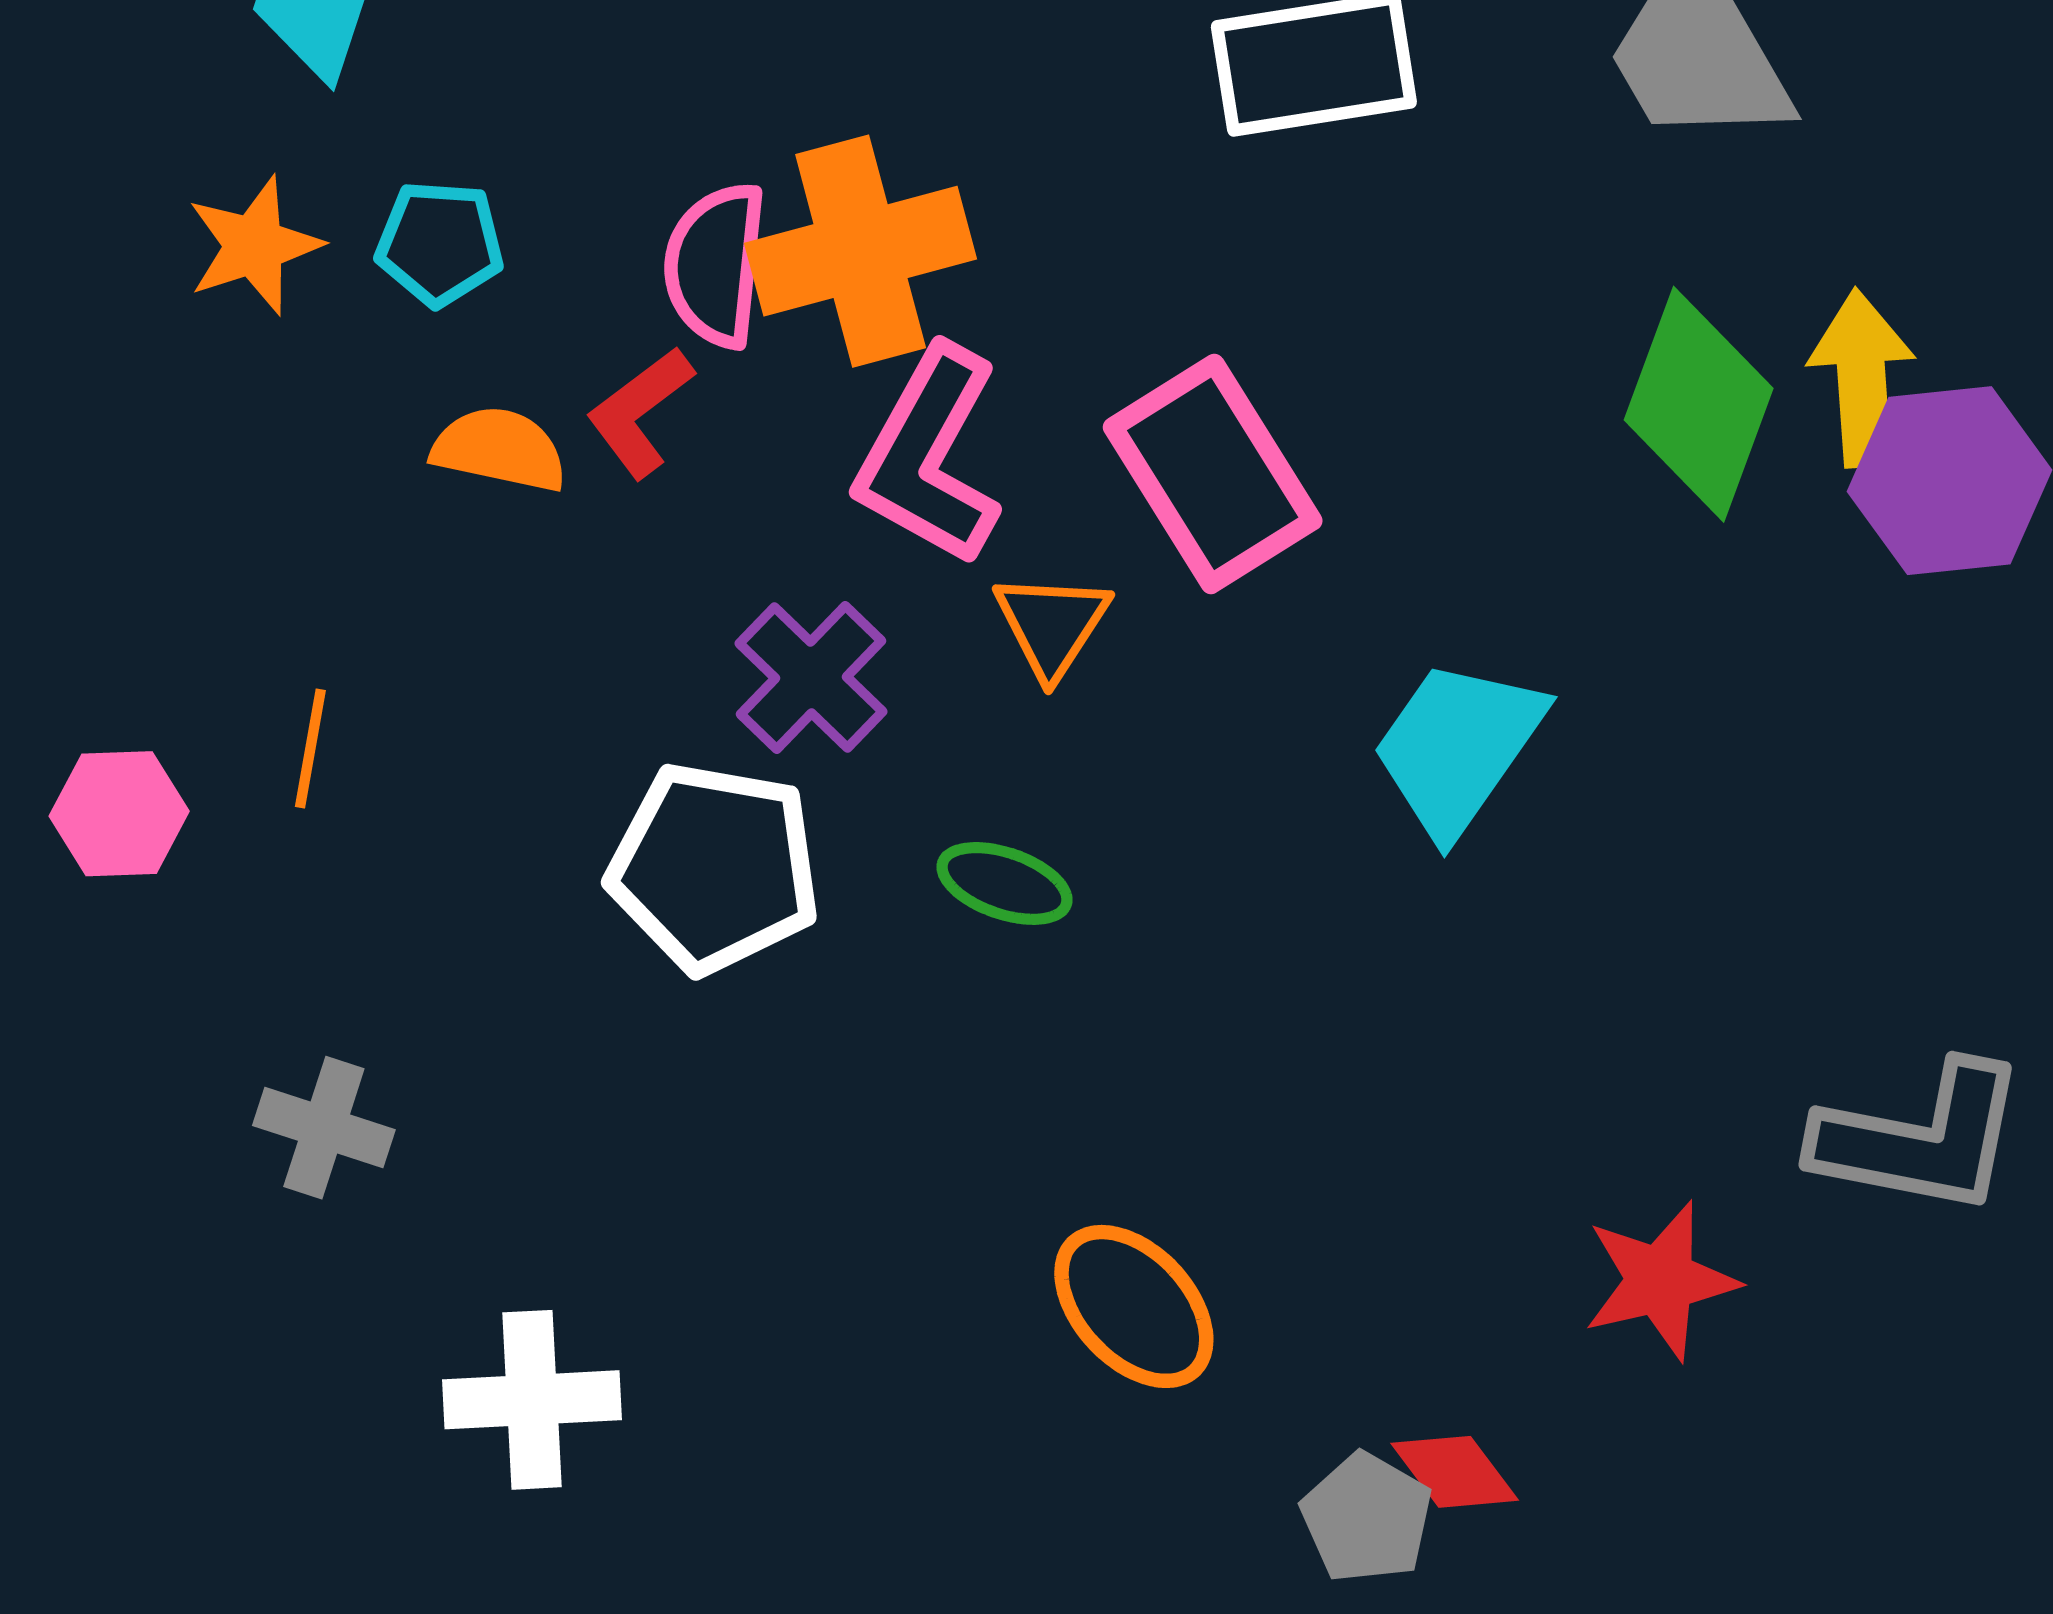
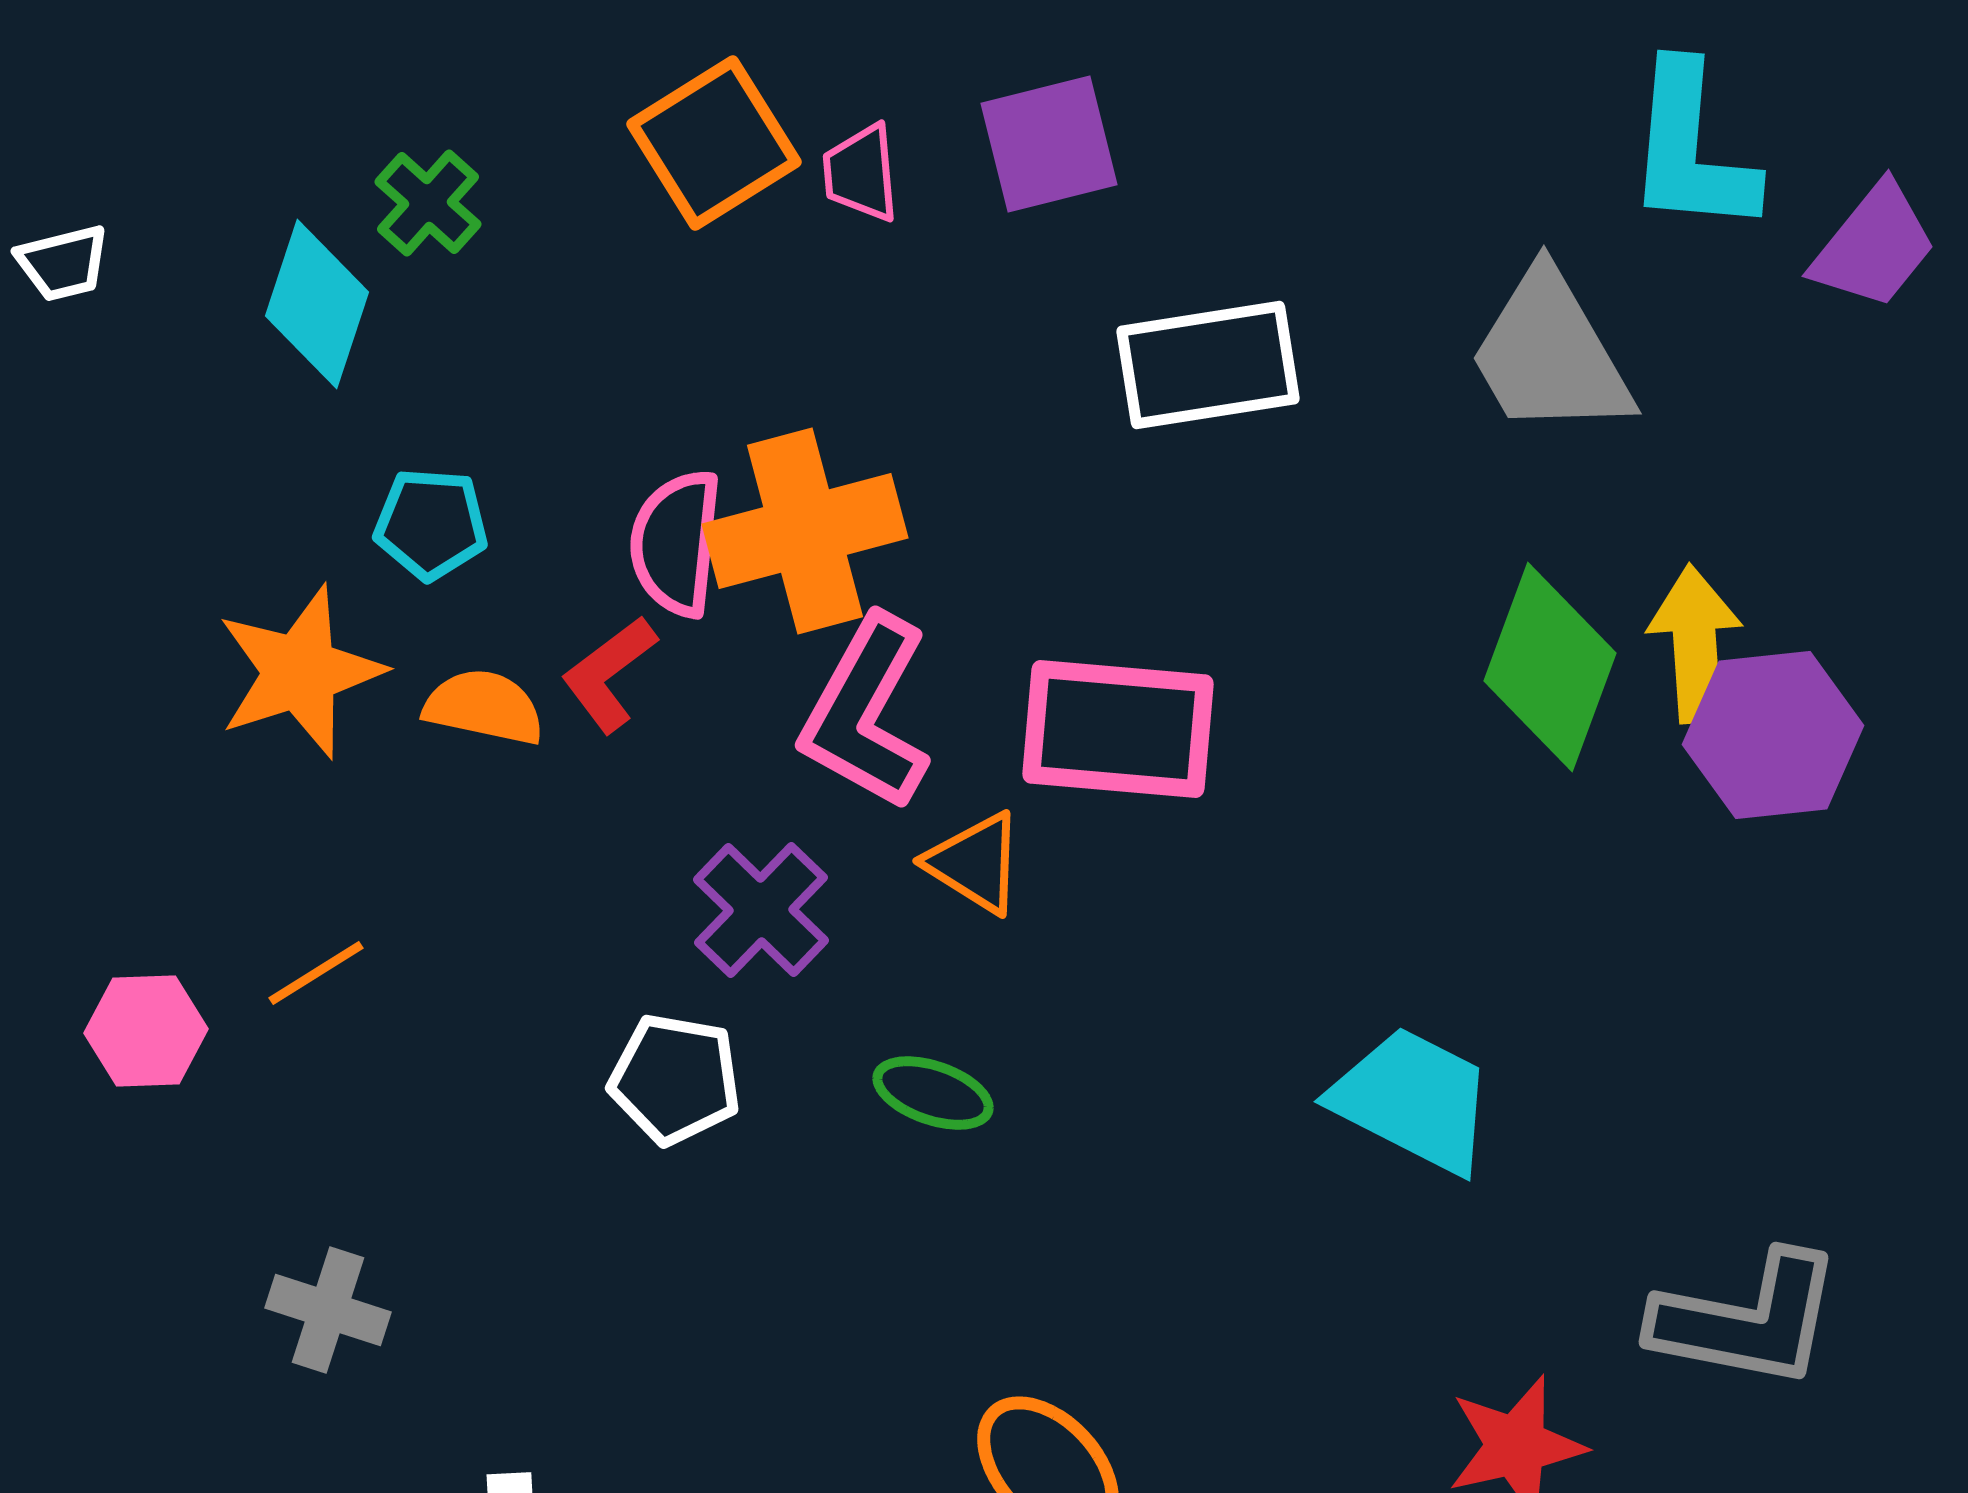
orange star: (254, 246) -> (300, 672), moved, size x1.4
pink rectangle: (1213, 474) -> (1118, 729), turned -53
orange triangle: (1052, 625) -> (975, 863), turned -31
cyan trapezoid: (1458, 747) -> (1413, 1100), moved, turned 82
orange line: (310, 748) -> (316, 973), turned 48
white pentagon: (714, 868) -> (675, 1079), size x0.7

